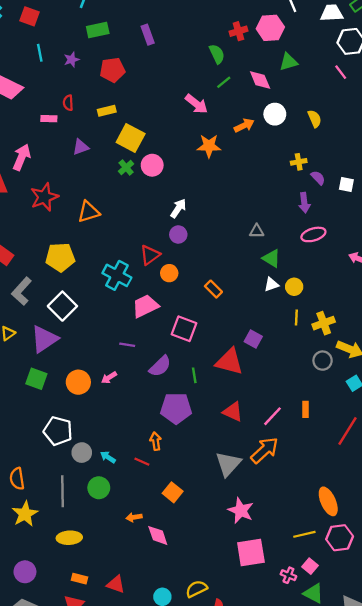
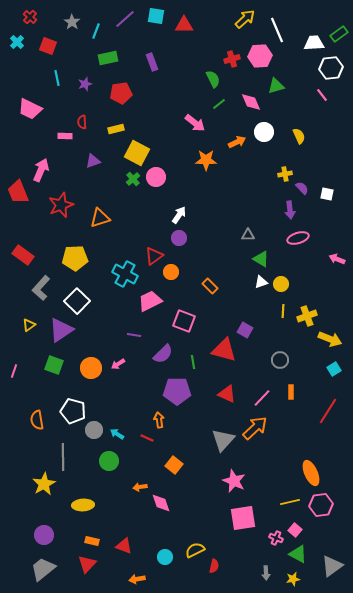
gray circle: (323, 361) -> (280, 360), moved
orange semicircle: (17, 479) -> (37, 420), moved
gray line: (62, 491) -> (63, 457), moved

